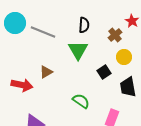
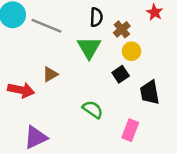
brown cross: (115, 35) -> (122, 29), moved
yellow circle: (124, 57) -> (132, 51), moved

